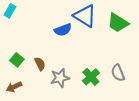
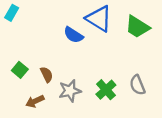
blue semicircle: (63, 30) -> (73, 35), turned 54
brown arrow: (14, 87) -> (35, 101), moved

